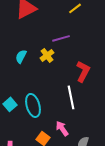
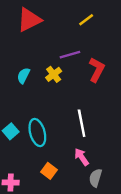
red L-shape: (83, 71) -> (97, 70), moved
pink arrow: (62, 128) -> (82, 157), moved

